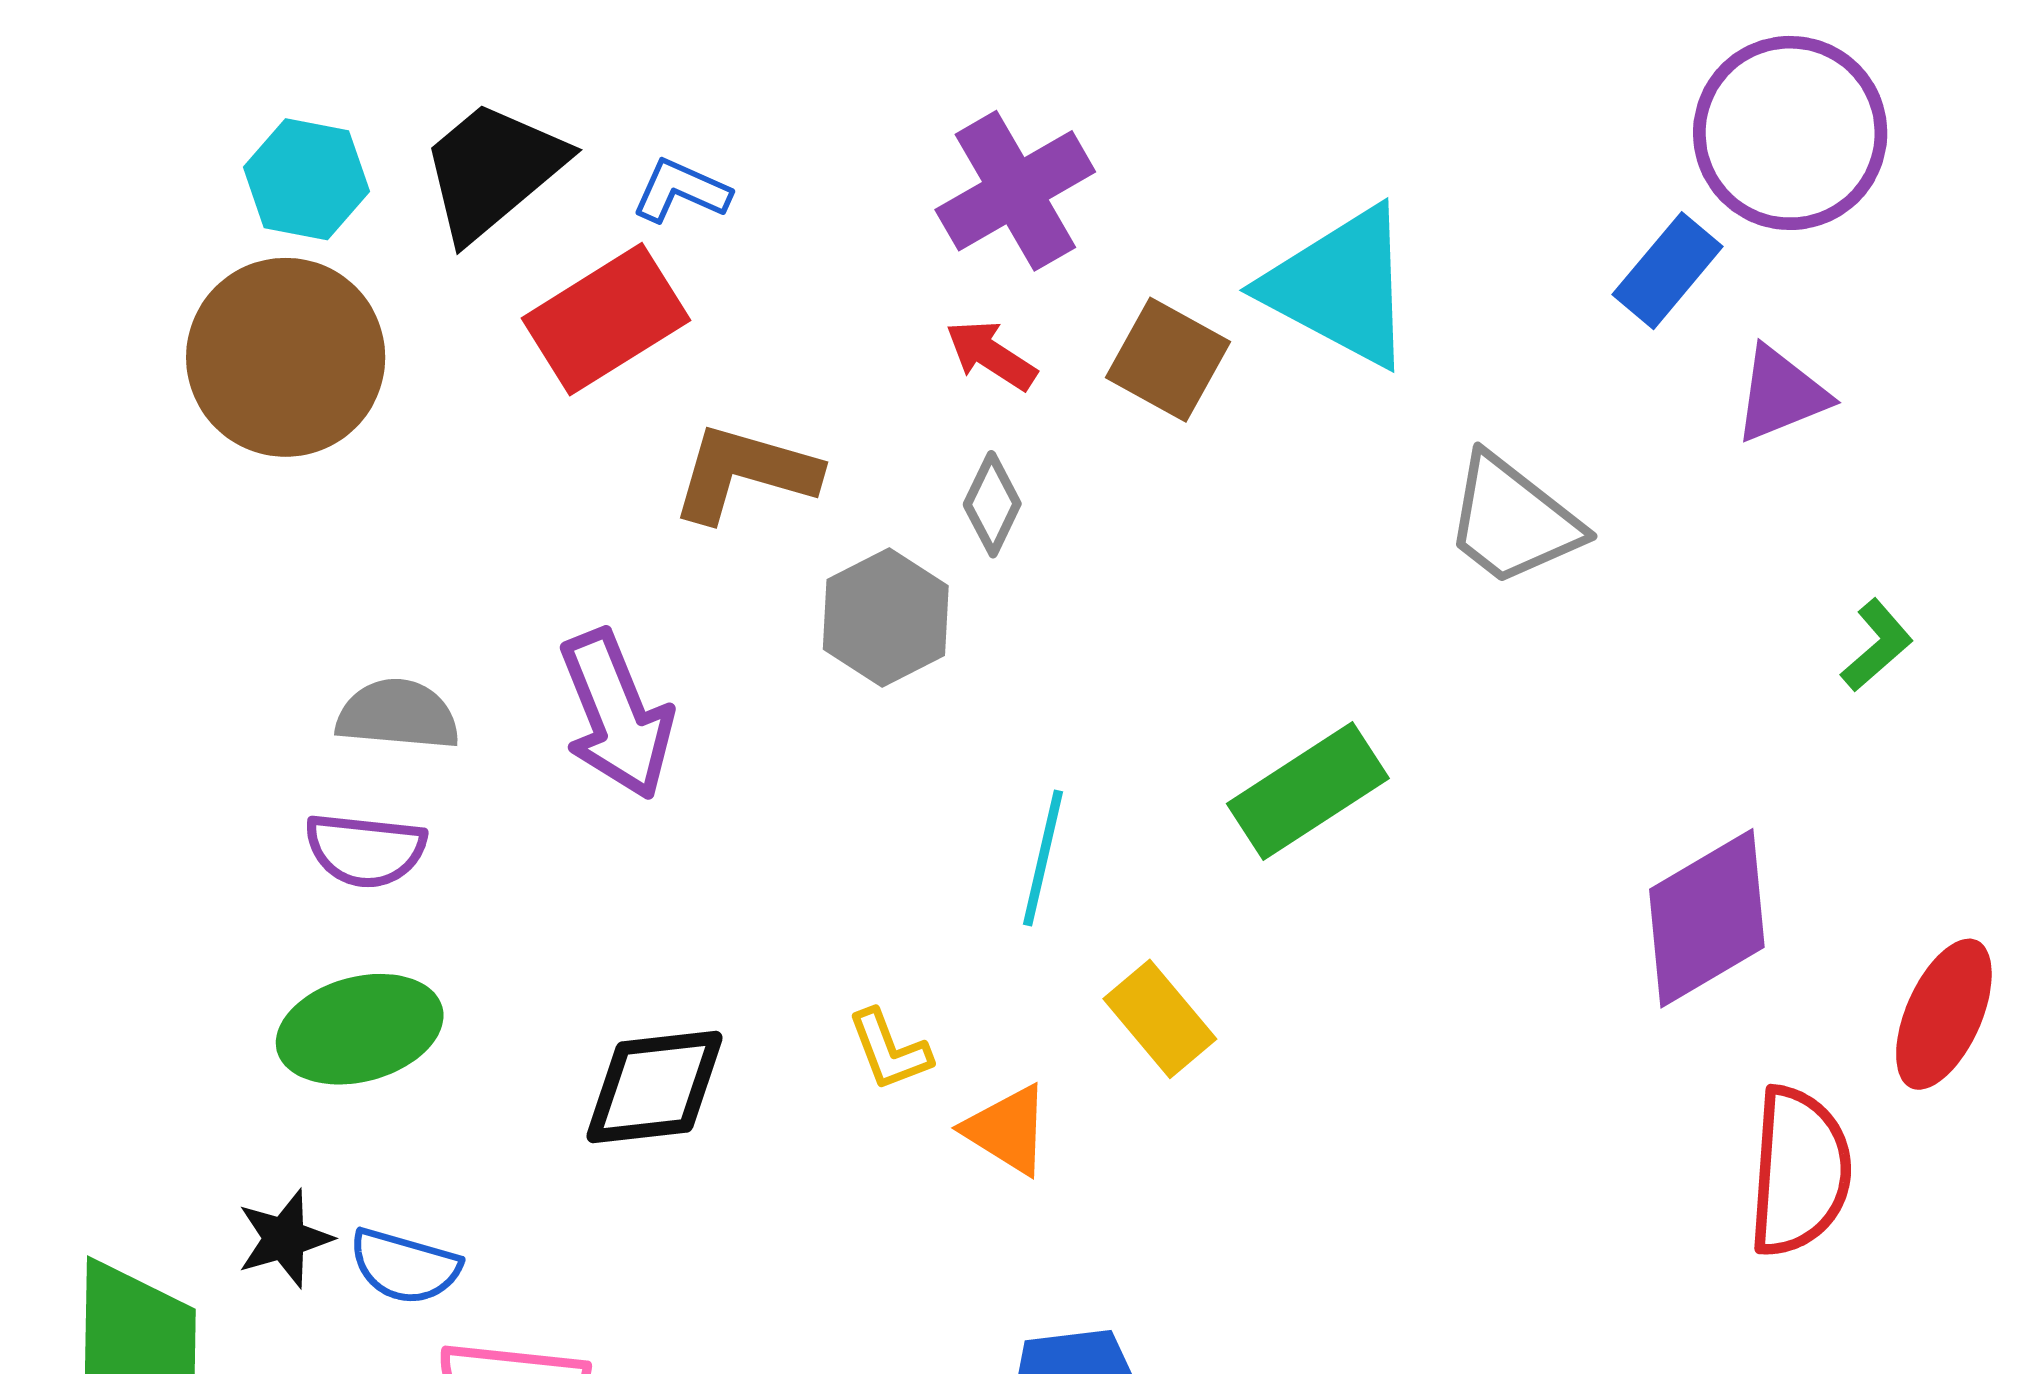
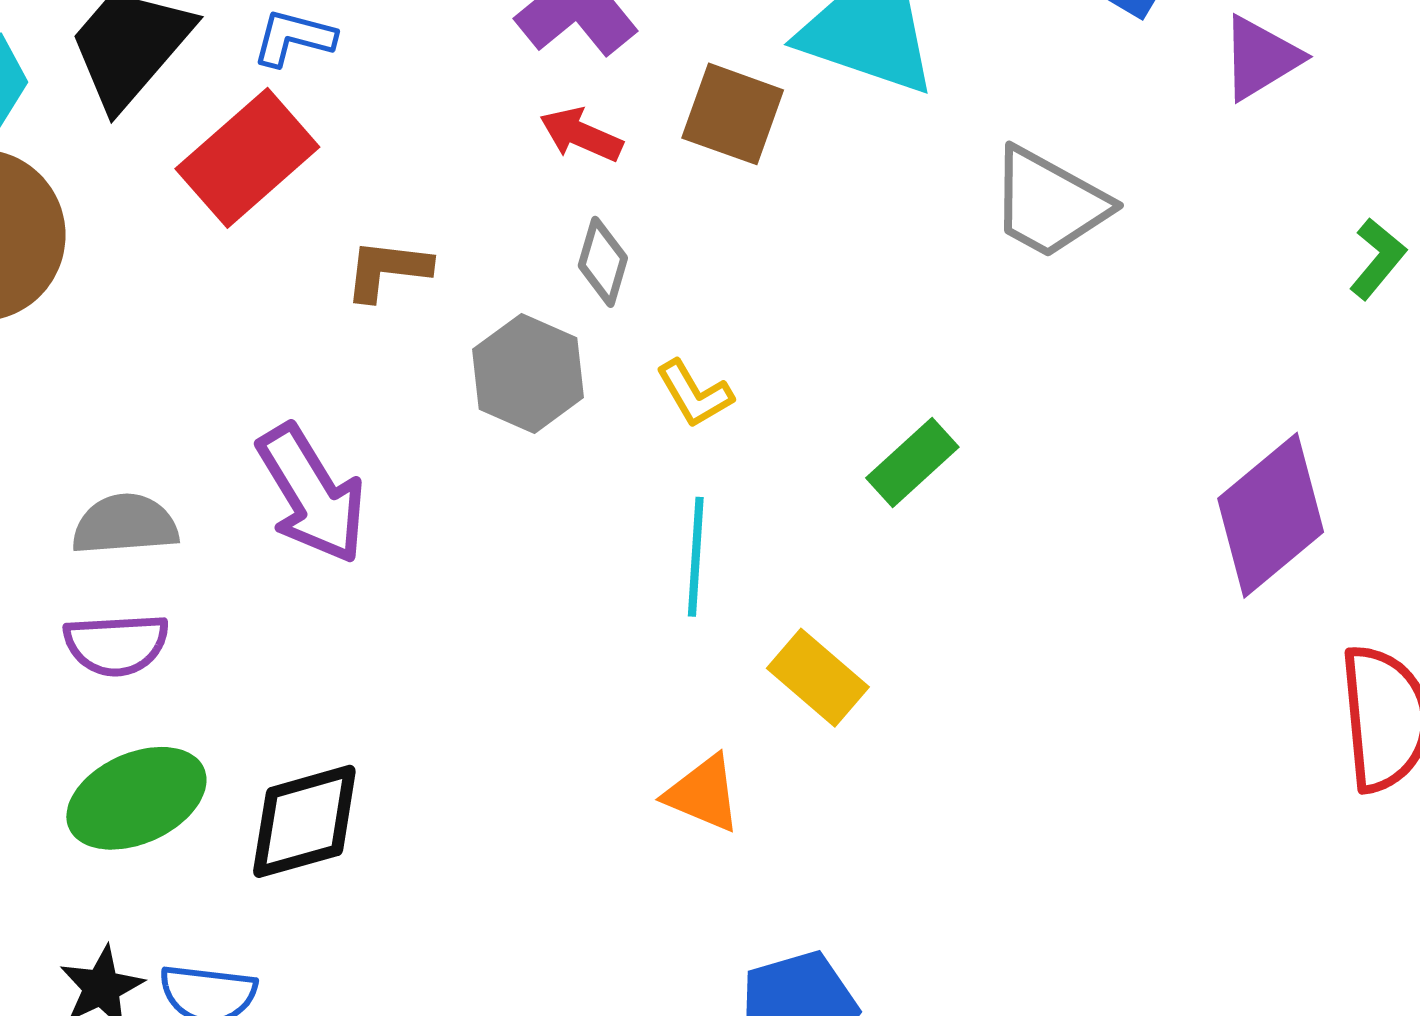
brown L-shape: (745, 473) -> (387, 270), size x0.7
green rectangle: (1308, 791) -> (912, 462), size x0.7
yellow L-shape: (889, 1050) -> (694, 394), moved
black diamond: (655, 1087) -> (304, 821), moved

